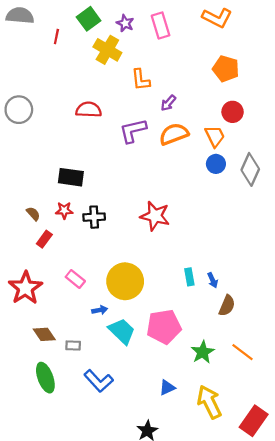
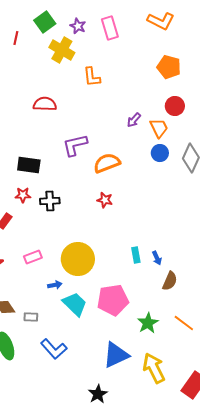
purple arrow: (168, 103) -> (134, 120), moved
purple L-shape: (133, 131) -> (75, 145), moved
orange semicircle: (174, 134) -> (107, 163), moved
red star: (155, 216) -> (105, 200), size x0.6
pink rectangle: (75, 279) -> (33, 257), turned -60
blue triangle: (167, 388) -> (116, 355), size x1.8

